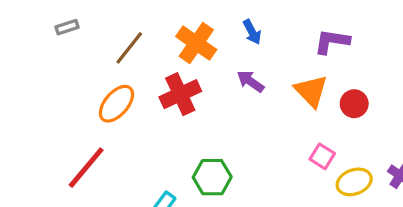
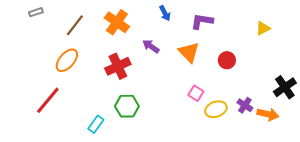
blue arrow: (252, 32) -> (165, 13), moved
red cross: (180, 94) -> (118, 66), moved
red circle: (354, 104) -> (227, 60), moved

